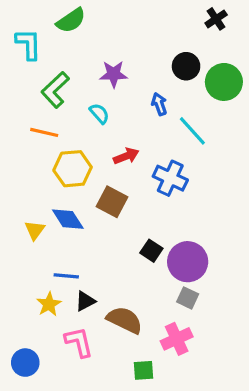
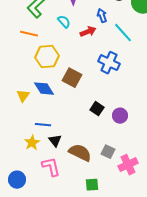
red arrow: (126, 156) -> (88, 32), moved
purple circle: (188, 262) -> (120, 116), size x0.6
gray square: (188, 298) -> (108, 152), moved
black triangle: (85, 301) -> (55, 141), turned -40
pink cross: (177, 339) -> (128, 165), moved

